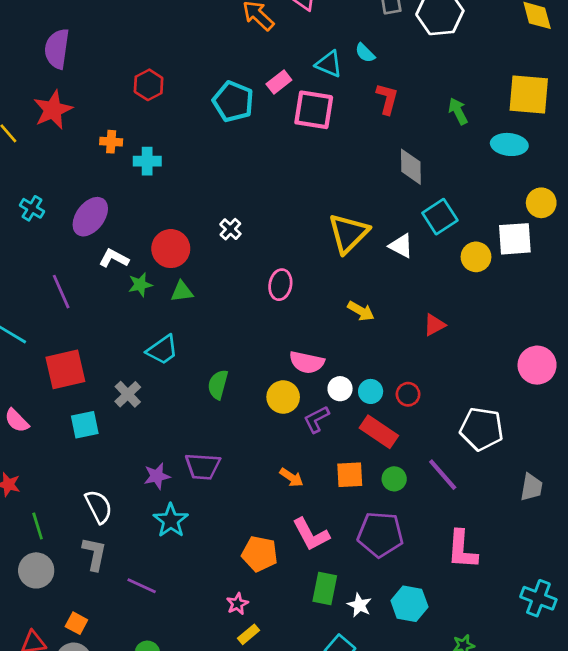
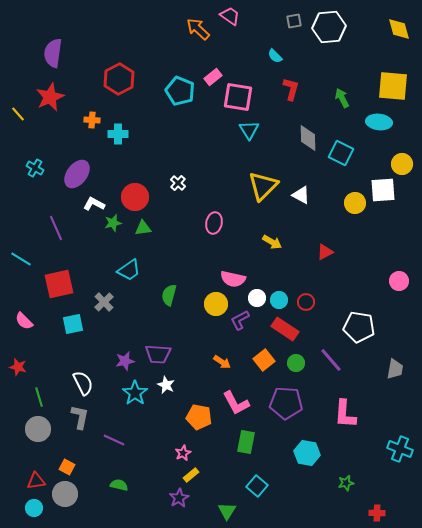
cyan triangle: (329, 64) -> (249, 130), moved, turned 35
red hexagon: (149, 85) -> (119, 79), size x1.4
cyan square: (440, 217) -> (341, 153), moved, turned -30
pink circle: (537, 365) -> (399, 281), size x0.7
orange square: (350, 475) -> (264, 360), turned -35
white star: (359, 605) -> (166, 385), moved

